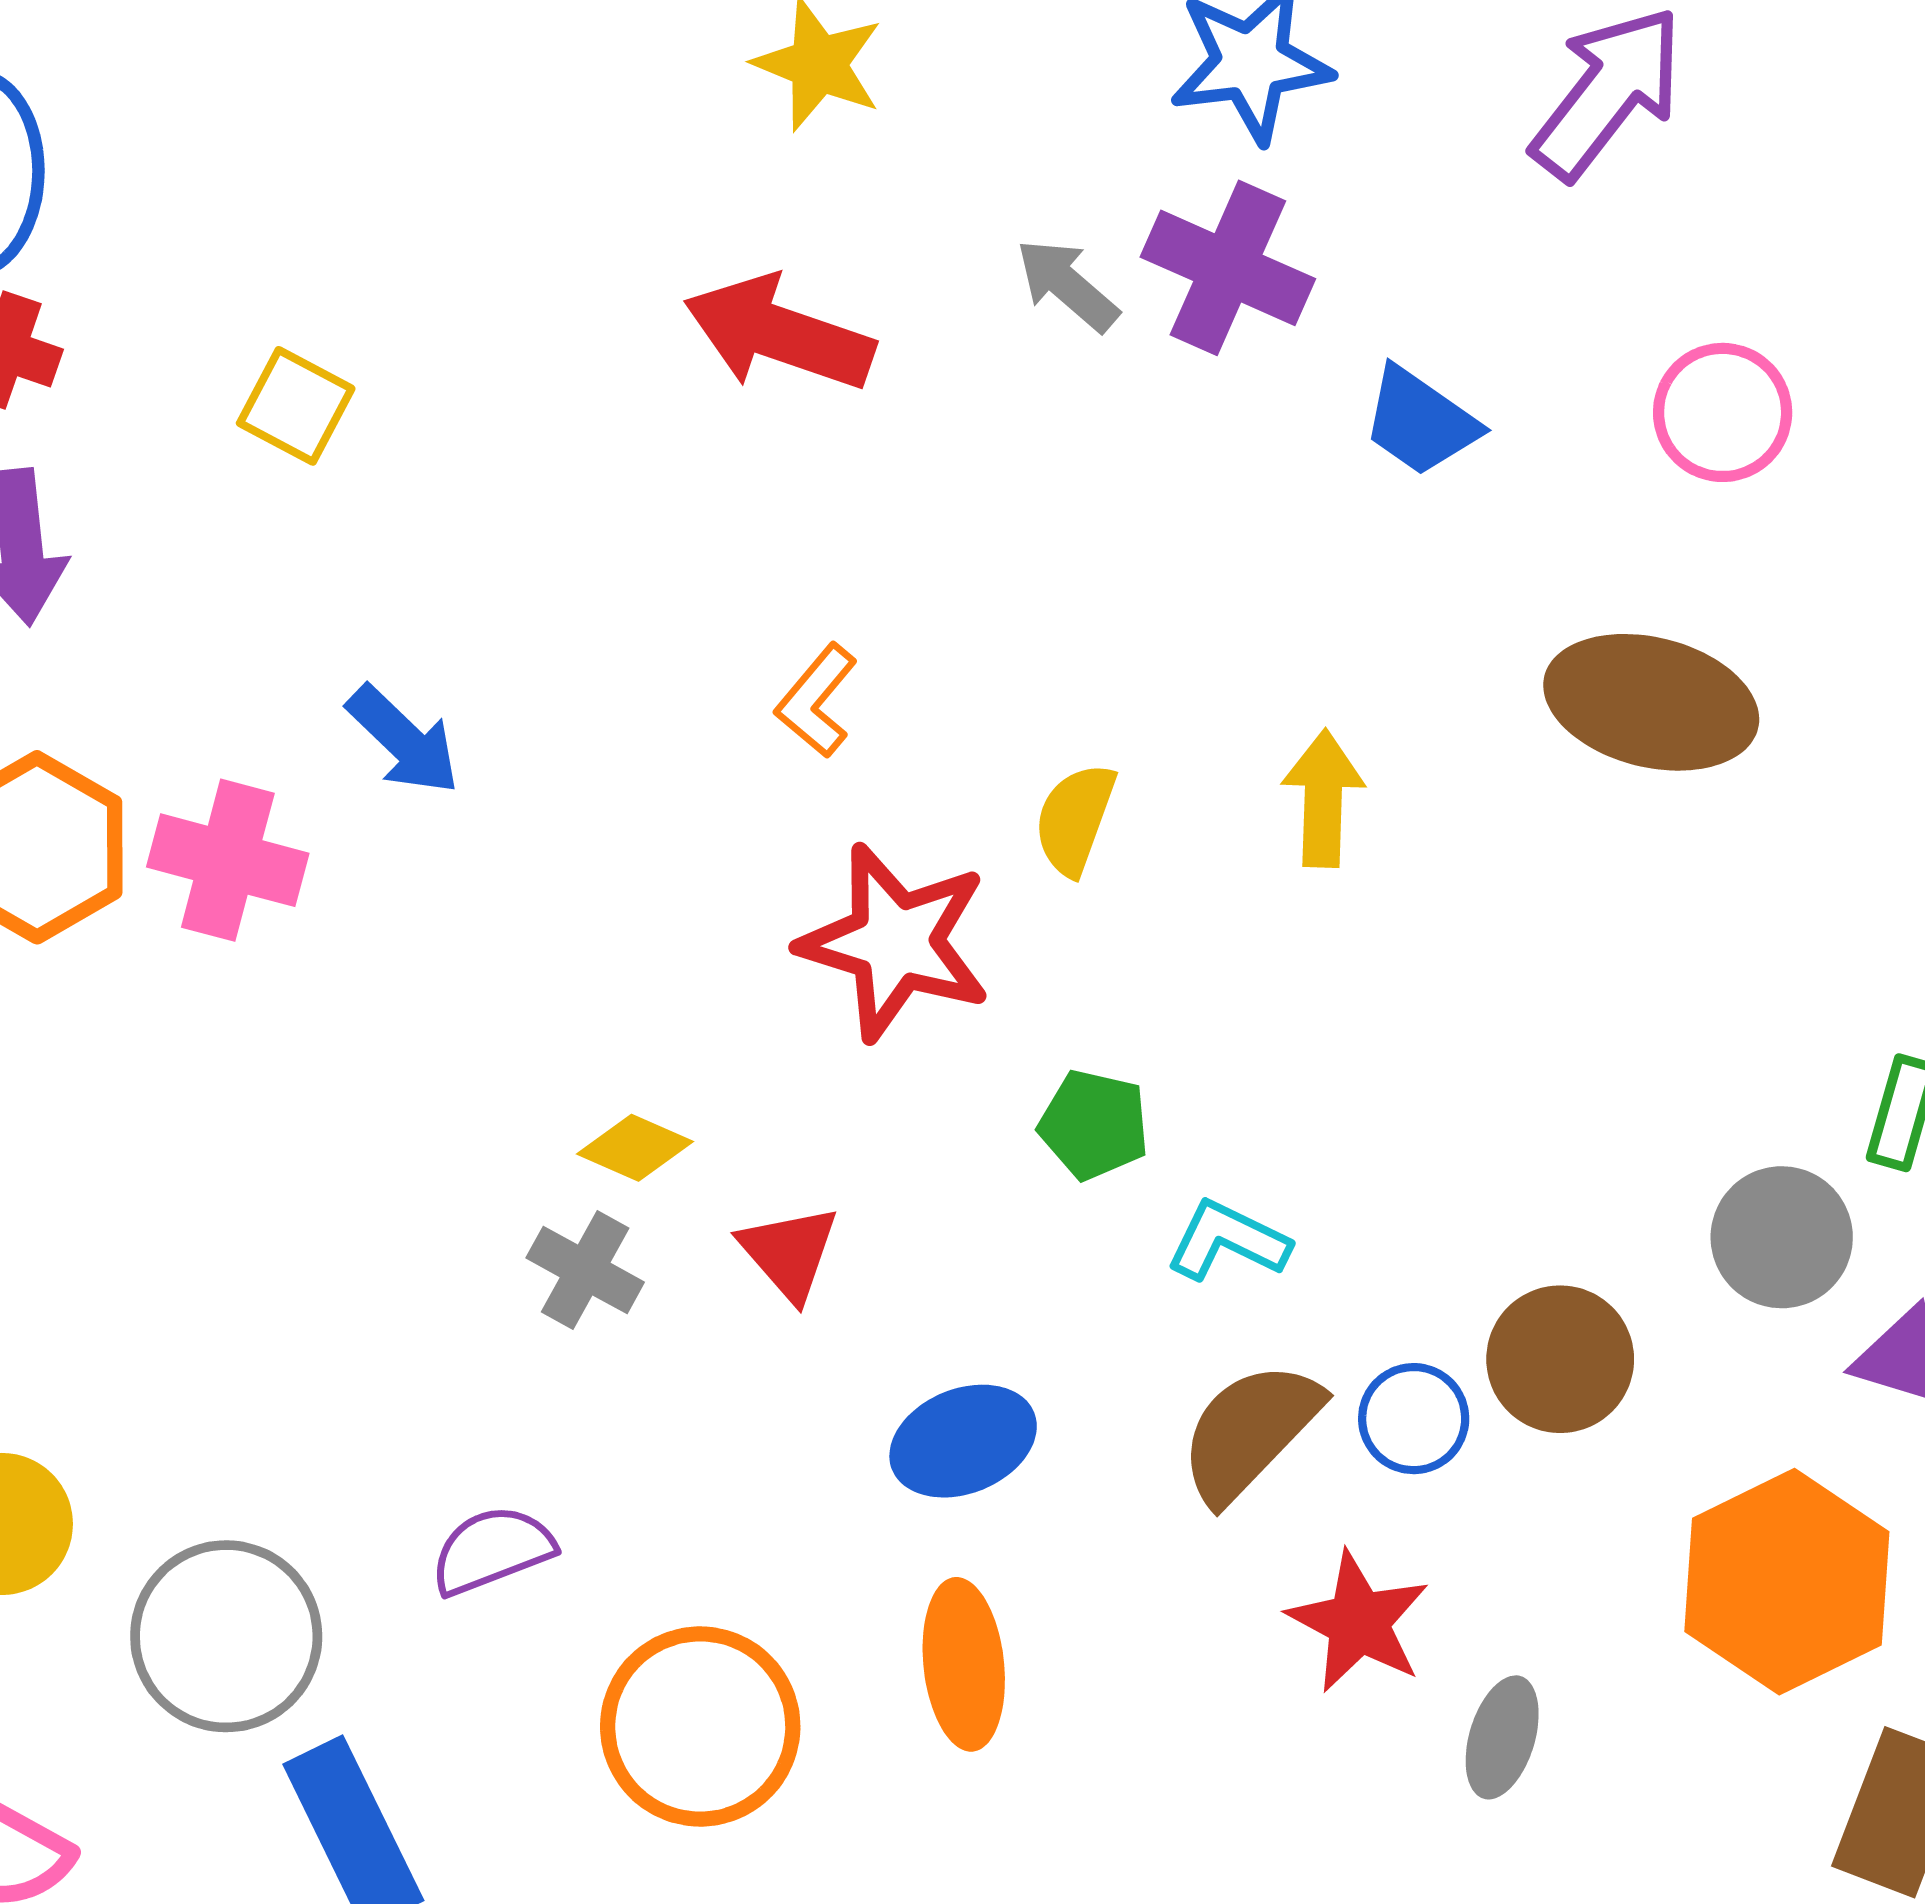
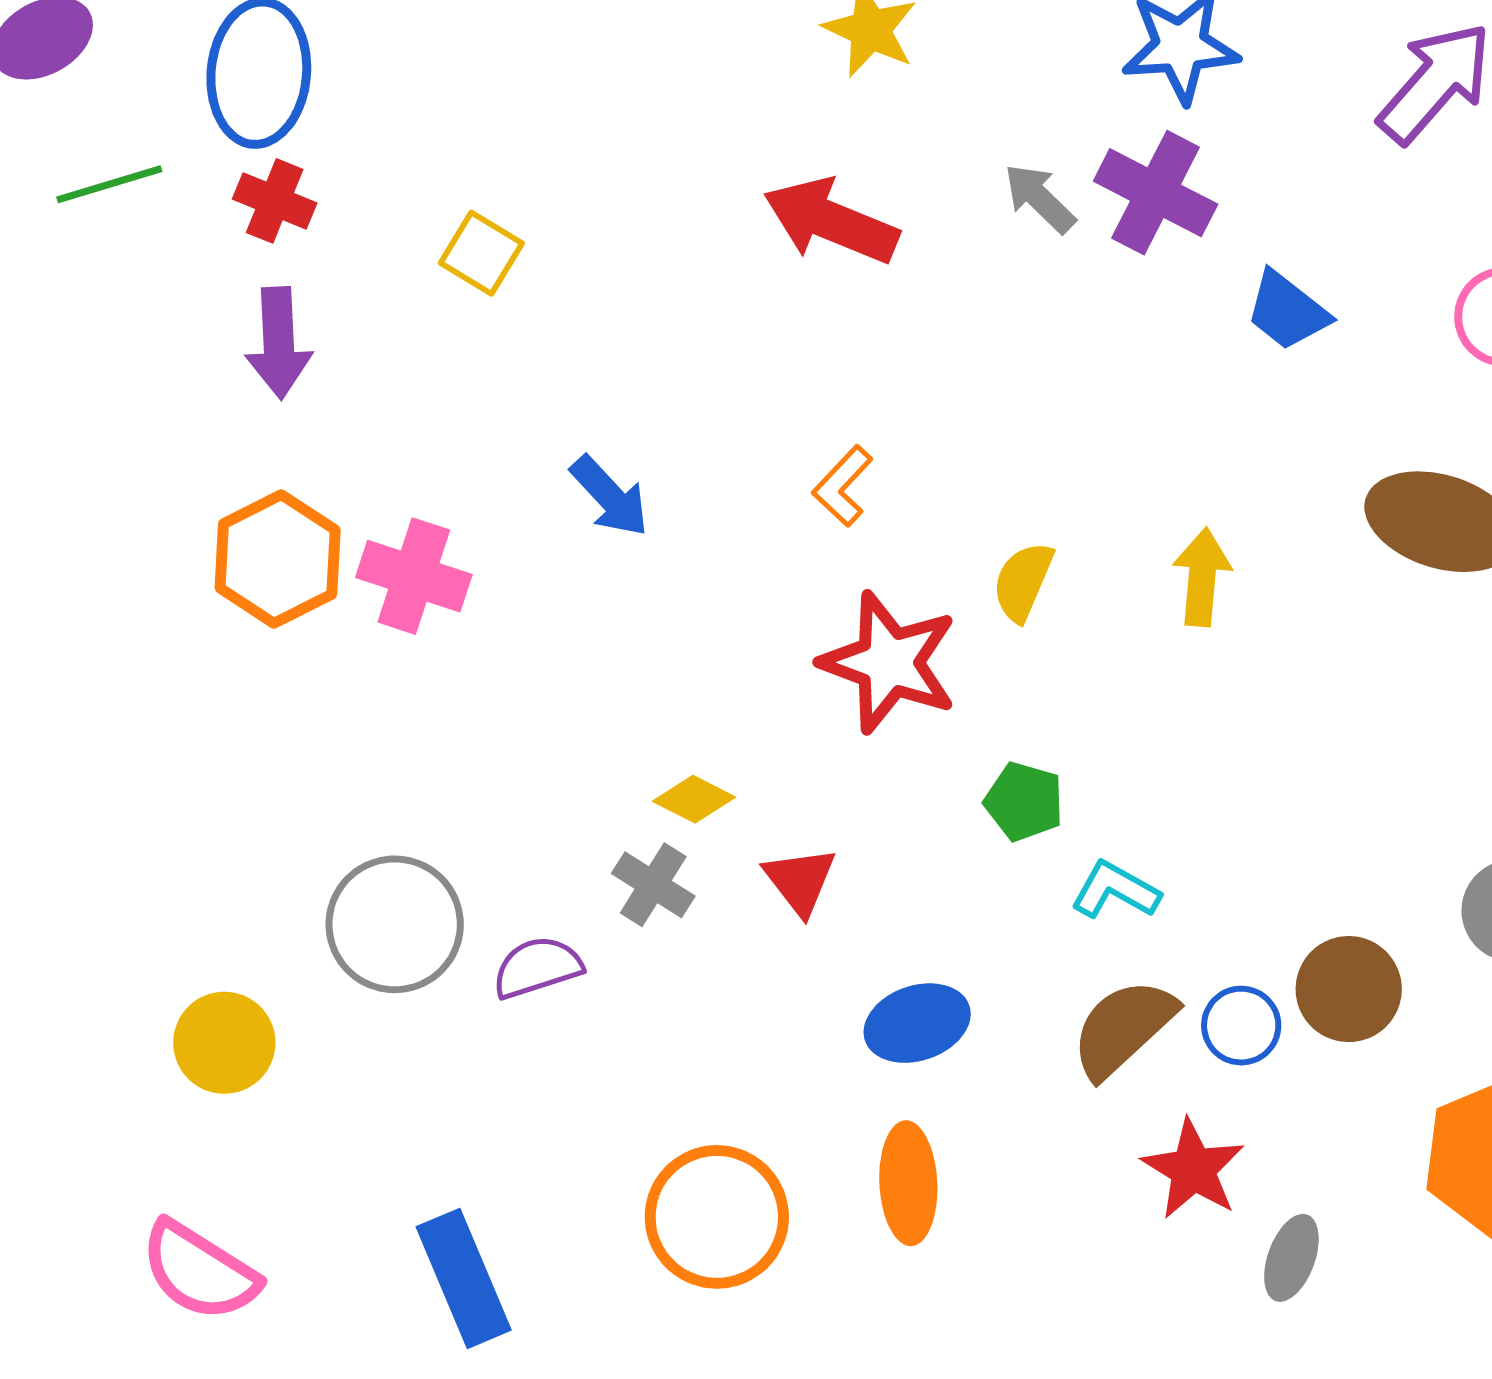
blue arrow: (403, 740) -> (610, 496), moved
purple semicircle: (492, 1550) -> (537, 967), moved
gray circle: (226, 1636) -> (395, 924), moved

